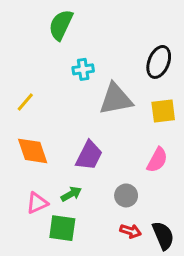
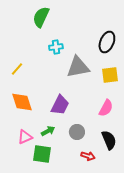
gray circle: (126, 195) -> (77, 132), moved
black semicircle: (163, 236) -> (109, 140), moved

